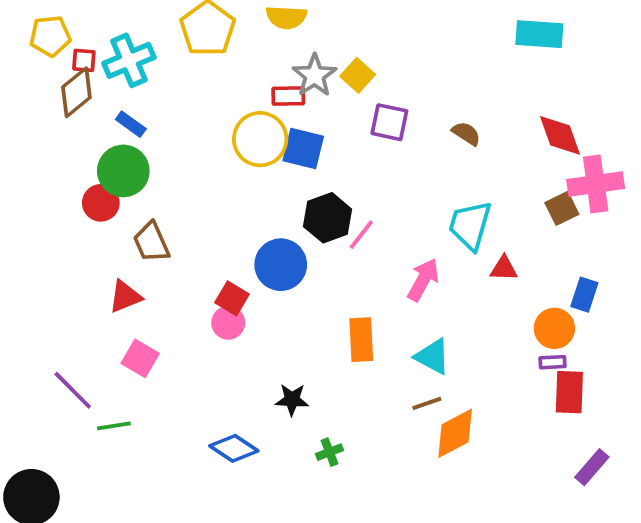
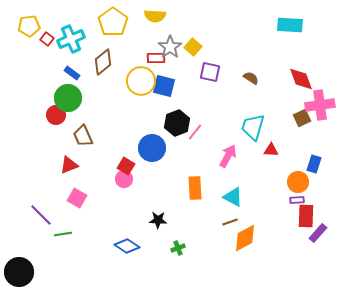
red square: (84, 60) -> (47, 39), turned 32
brown diamond: (76, 92) -> (103, 62), moved
purple rectangle: (592, 467) -> (318, 233), moved

